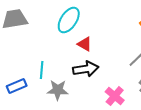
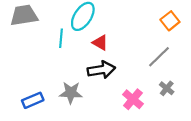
cyan line: (42, 70) -> (61, 38), moved
blue rectangle: (17, 86) -> (33, 100), moved

